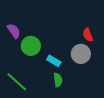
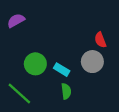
purple semicircle: (14, 31) -> (16, 21), moved, turned -84
green circle: (31, 46) -> (35, 64), moved

